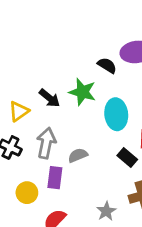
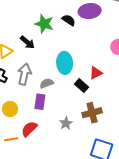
green star: (82, 92) -> (44, 24), moved
cyan ellipse: (116, 114) -> (65, 63), moved
purple rectangle: (55, 178) -> (40, 102), moved

